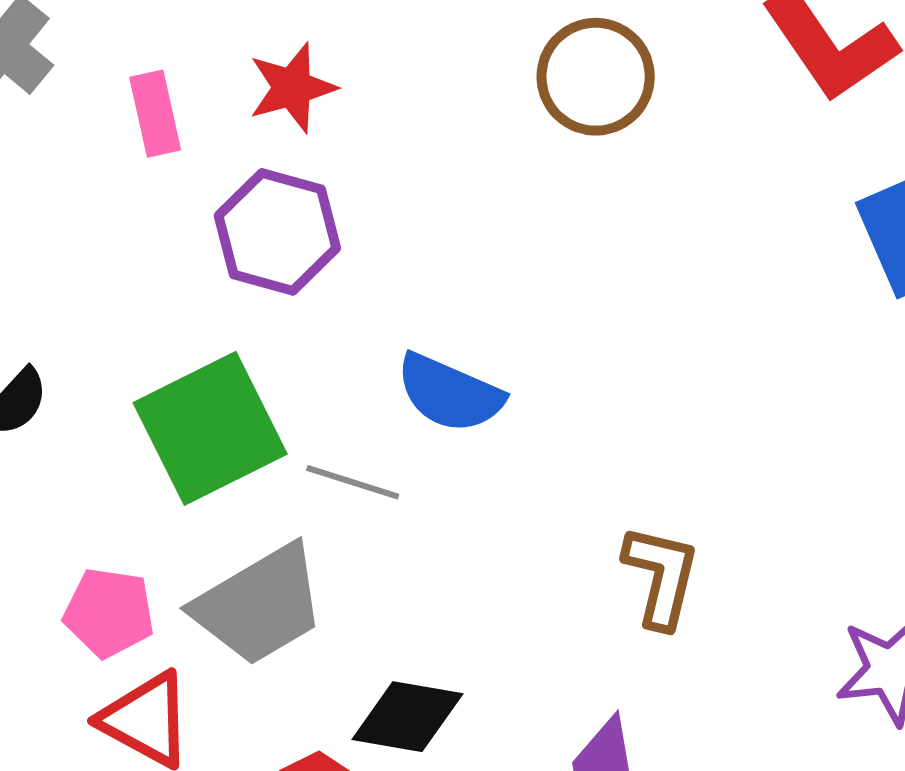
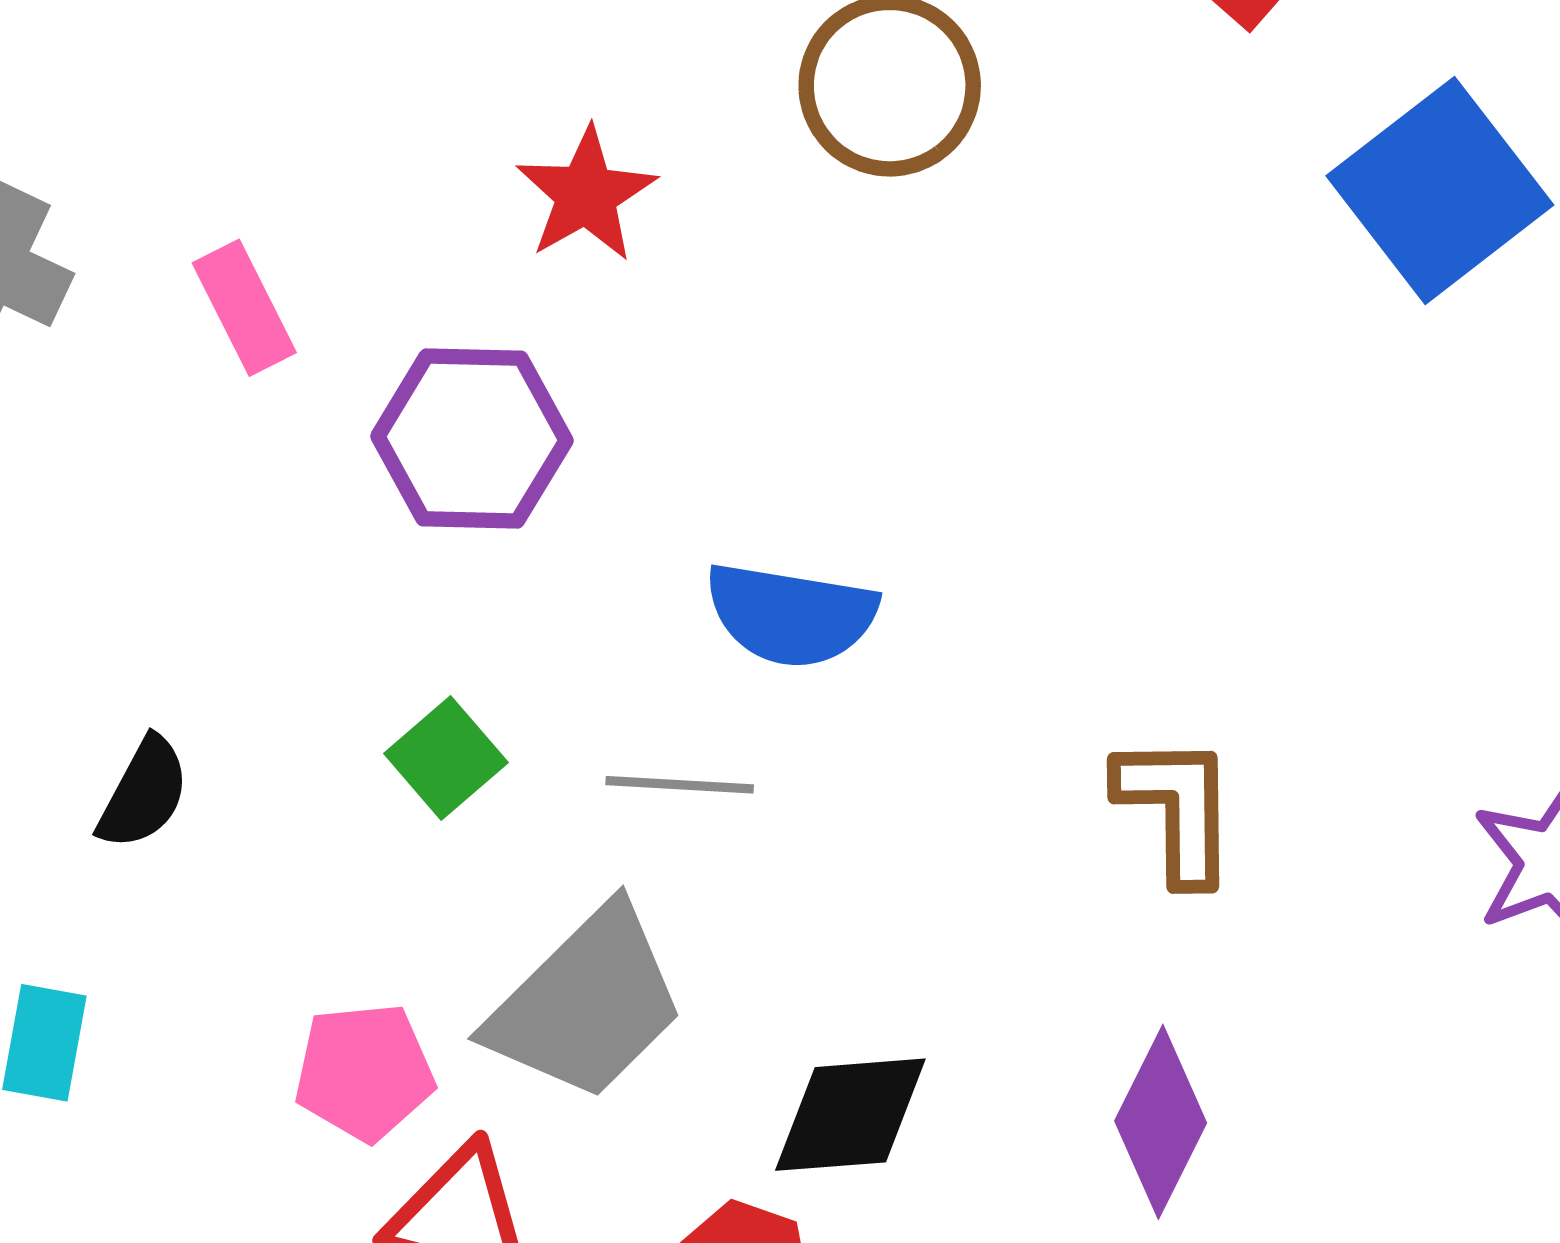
red star: (292, 88) -> (586, 195), moved
green square: (210, 428) -> (446, 758), size x0.5

